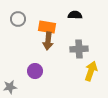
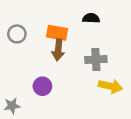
gray circle: (18, 19) -> (17, 34), moved
yellow arrow: (91, 71) -> (110, 86), turned 84

